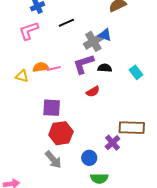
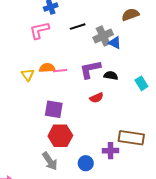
gray cross: (93, 41) -> (103, 36), moved
yellow triangle: (22, 76) -> (28, 75), turned 32
purple cross: (112, 143) -> (111, 151), turned 35

